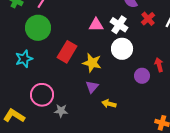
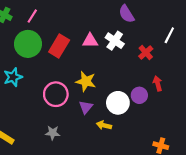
red cross: (148, 19) -> (146, 52), moved
white circle: (122, 49) -> (118, 103), moved
red rectangle: (67, 52) -> (59, 46), moved
pink circle: (42, 95) -> (56, 94), moved

